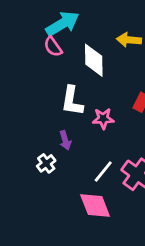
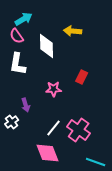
cyan arrow: (62, 24) -> (24, 19), size x0.7
white L-shape: (72, 101) -> (18, 64), moved

